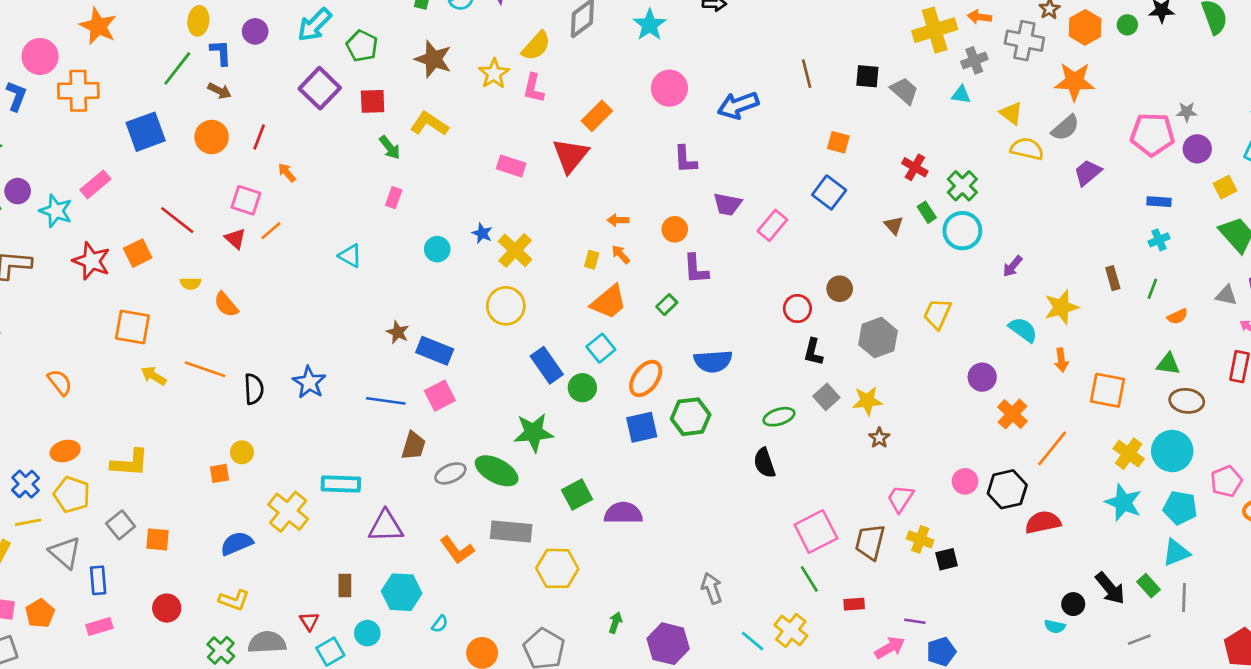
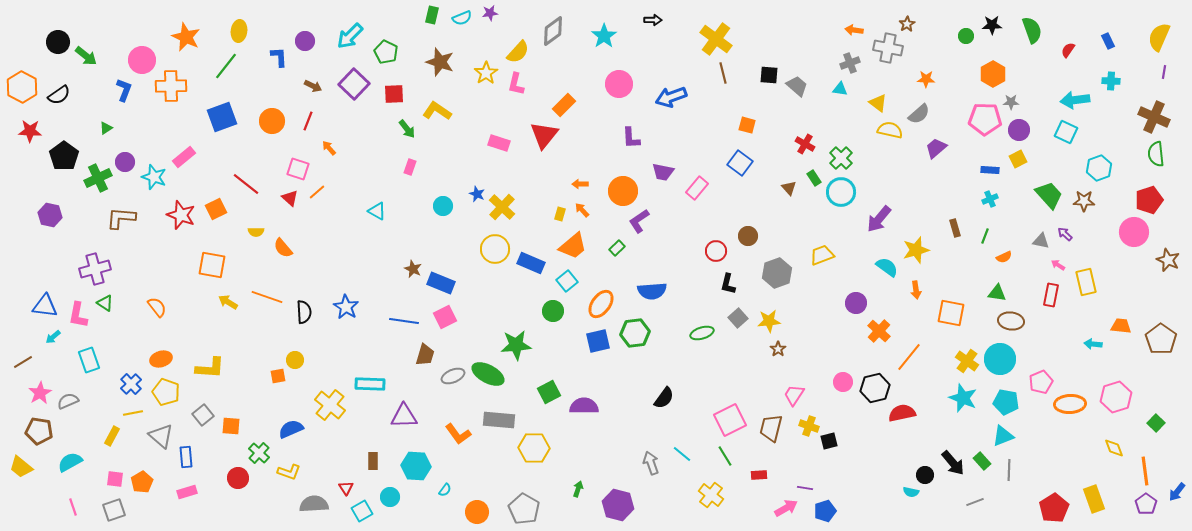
yellow ellipse: (198, 21) -> (239, 31), moved
orange hexagon: (1085, 27) -> (993, 74), moved
yellow cross: (935, 30) -> (716, 39), moved, turned -36
green line: (177, 68) -> (226, 66), moved
orange star: (1075, 82) -> (926, 79), size x0.6
brown arrow: (220, 91) -> (313, 86), moved
yellow square: (1225, 187) -> (1018, 159), moved
orange circle: (675, 229) -> (623, 191), size x1.5
purple arrow: (1013, 266) -> (879, 219), size x1.6
purple L-shape: (696, 269) -> (639, 221), turned 60
yellow trapezoid: (937, 314) -> (822, 255), turned 45
blue rectangle: (547, 365) -> (531, 263), moved, turned -32
black semicircle: (764, 463) -> (664, 398), moved, turned -125
cyan line: (753, 641) -> (682, 454), moved
green cross: (221, 650) -> (259, 453), moved

